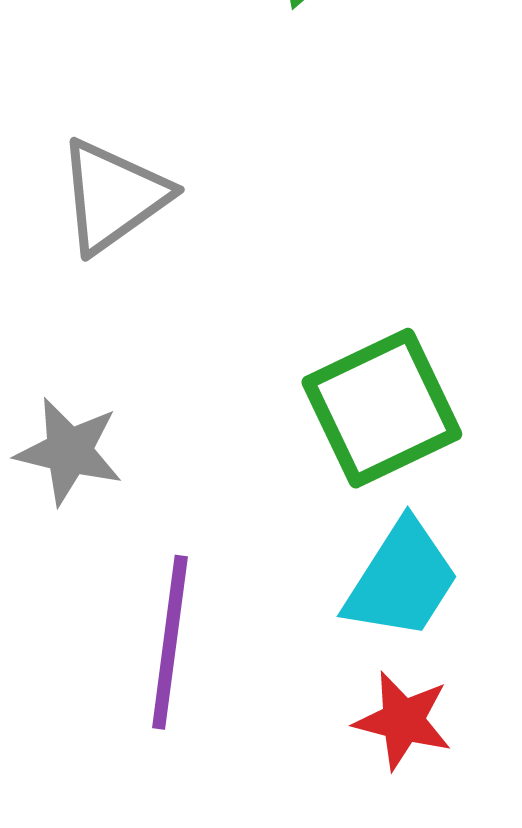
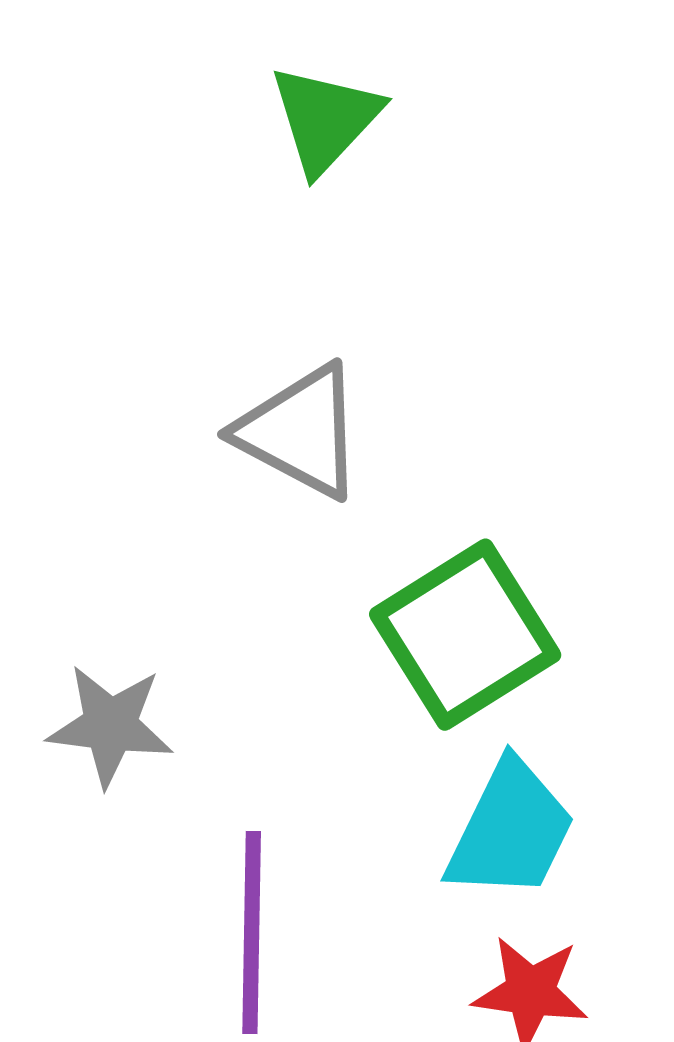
gray triangle: (113, 196) -> (300, 432), moved, turned -50

